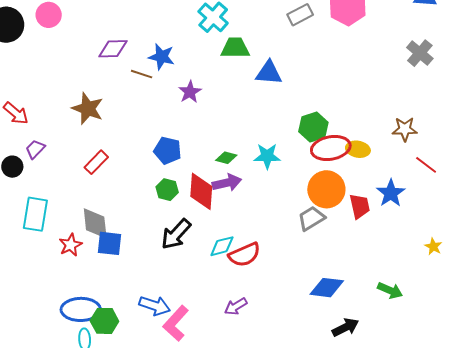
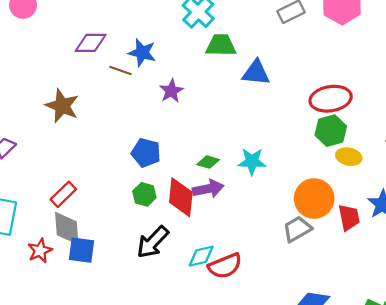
green hexagon: (313, 127) -> (331, 131), moved
red ellipse: (331, 148) -> (331, 99), moved
red rectangle: (96, 162) -> (63, 194), moved

